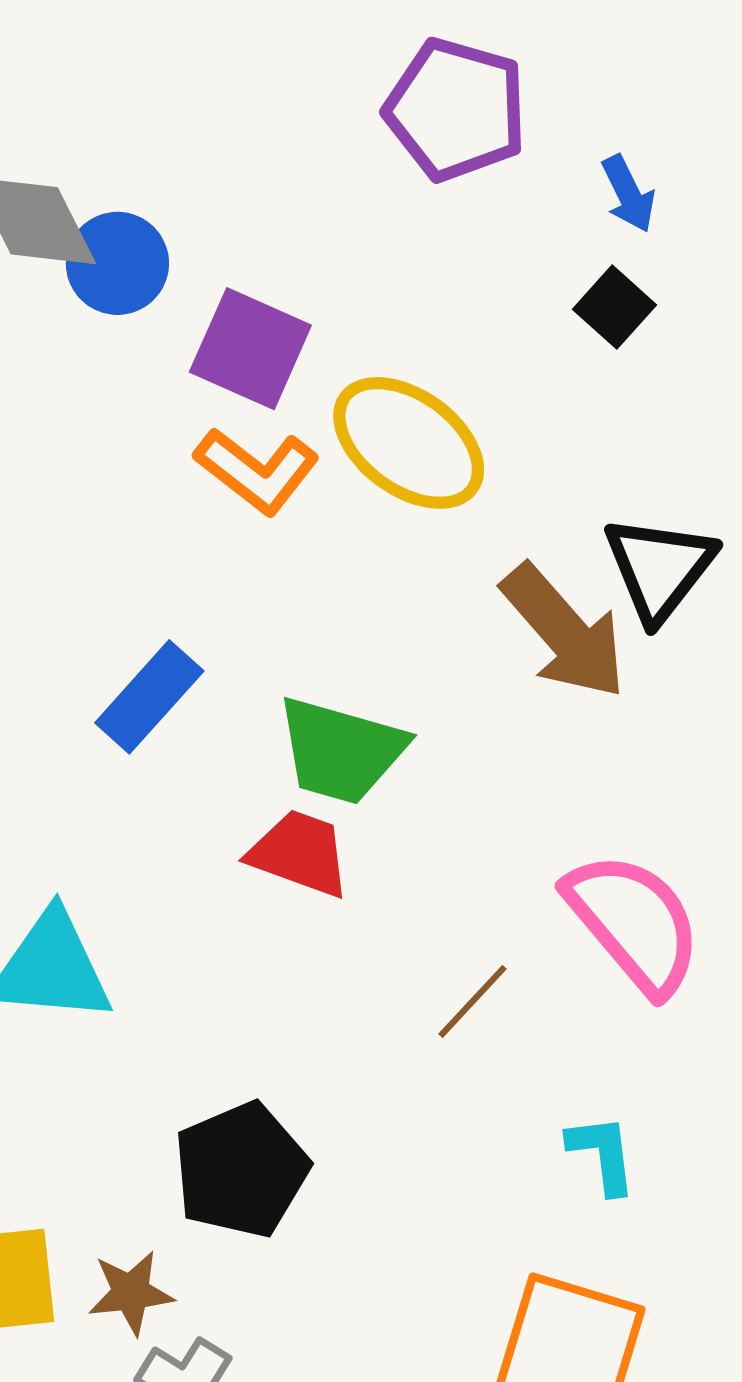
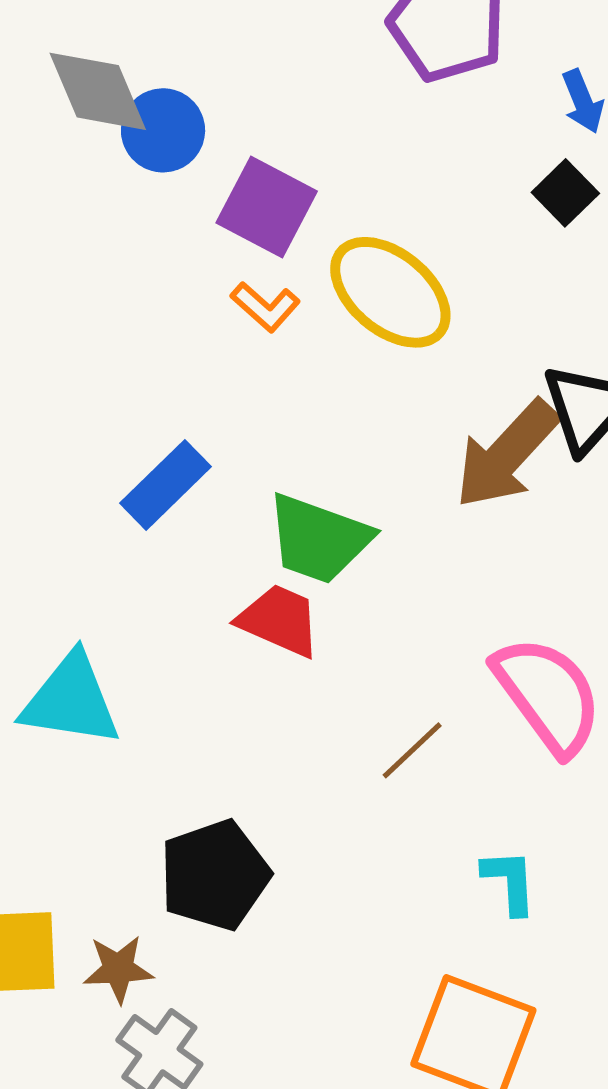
orange L-shape: (257, 471) -> (265, 307), size x0.7
brown arrow: (564, 632) -> (507, 454), turned 80

